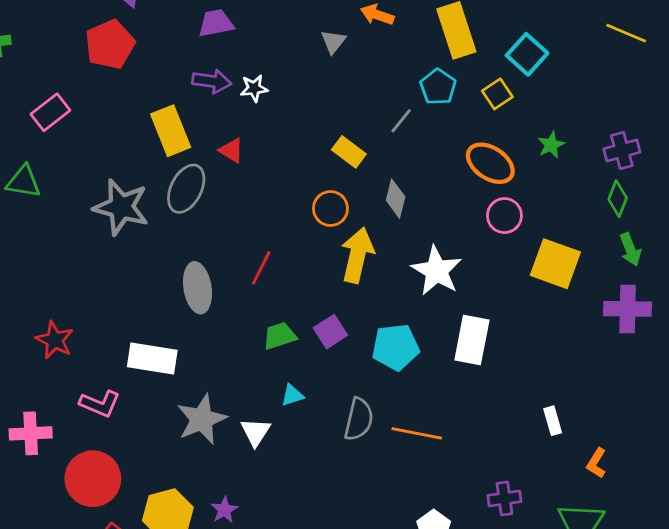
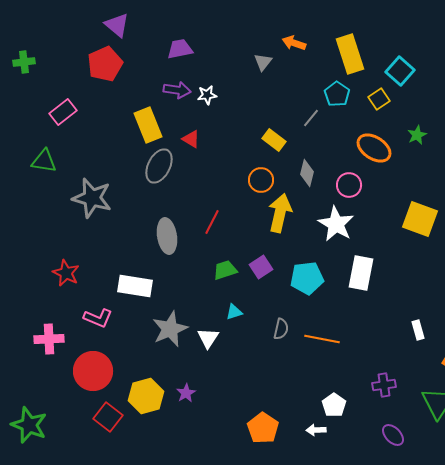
gray star: (121, 207) -> (92, 198), moved
pink circle: (504, 216) -> (349, 185), moved
gray semicircle: (359, 419) -> (281, 329), size x0.7

